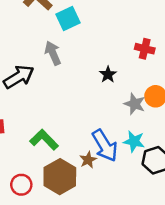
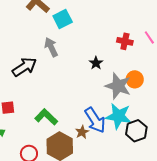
gray star: (135, 104) -> (118, 86), size x1.5
cyan star: (134, 141) -> (119, 116), size x1.5

